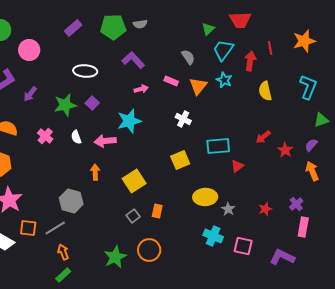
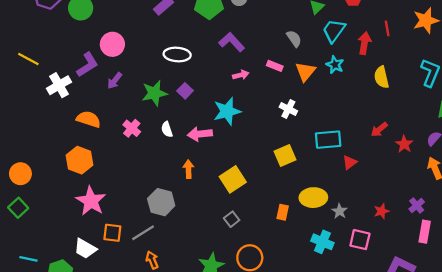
pink circle: (29, 50) -> (112, 44), moved
orange rectangle: (157, 211) -> (283, 212), moved
pink square: (243, 246) -> (360, 240), moved

